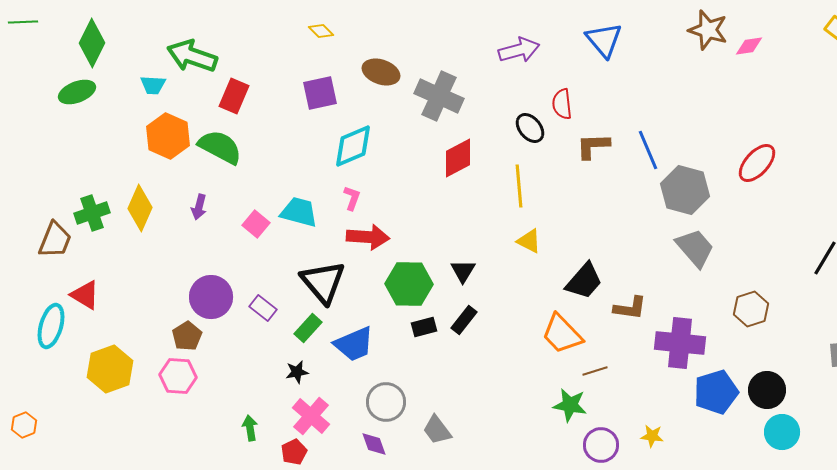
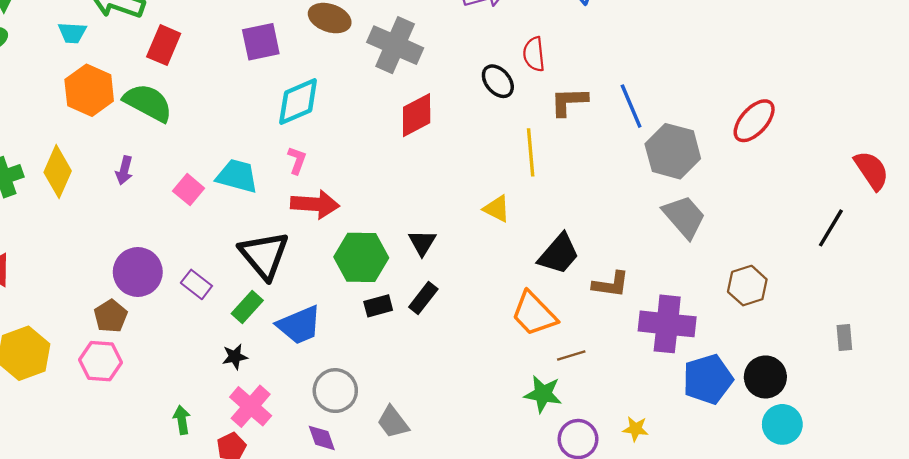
yellow line: (519, 186) -> (531, 152), moved

